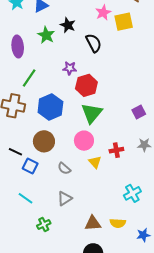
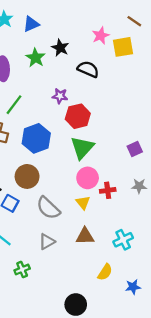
black semicircle: (94, 43) -> (88, 69), turned -42
pink circle: (84, 141) -> (88, 178), moved
gray semicircle: (64, 168) -> (48, 208), size x1.6
brown triangle: (93, 223) -> (85, 236), moved
yellow semicircle: (118, 223) -> (105, 272), turned -63

